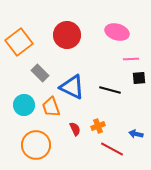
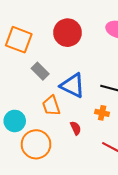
orange square: (19, 42) -> (19, 40), turned -32
cyan circle: (24, 105) -> (15, 121), moved
orange cross: (98, 126) -> (102, 113), moved, turned 32

